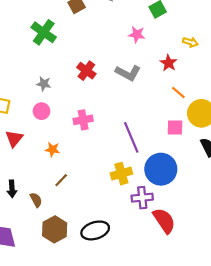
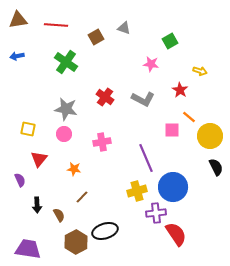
gray star: (44, 84) -> (66, 109), size x1.6
pink square: (175, 128) -> (172, 130), moved
black ellipse: (95, 230) -> (105, 231), moved

